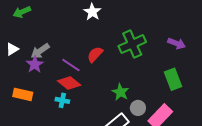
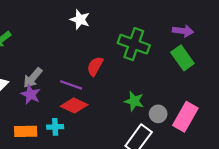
green cross: (132, 44) -> (134, 44), turned -32
green rectangle: (173, 79) -> (182, 58), moved
cyan cross: (62, 100) -> (55, 127), moved

